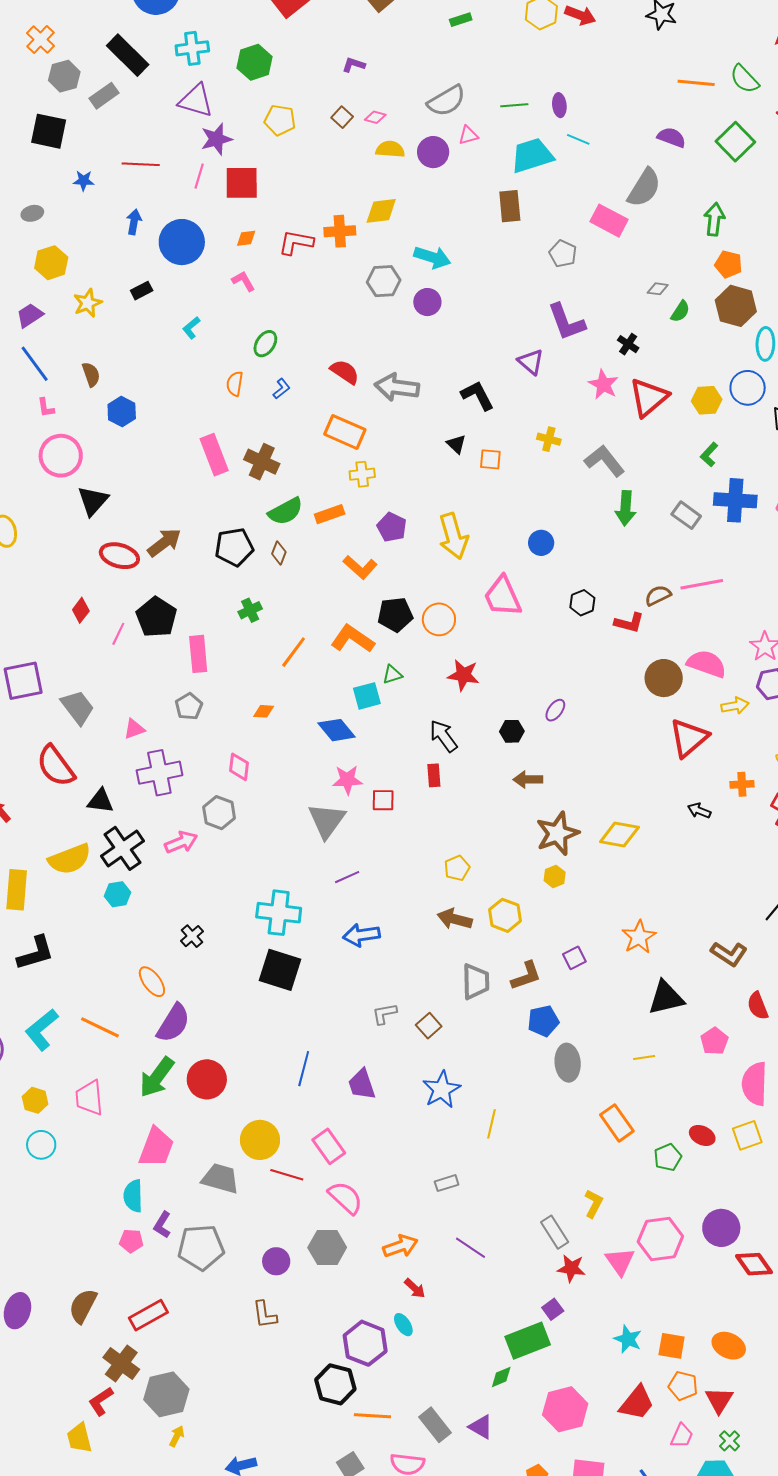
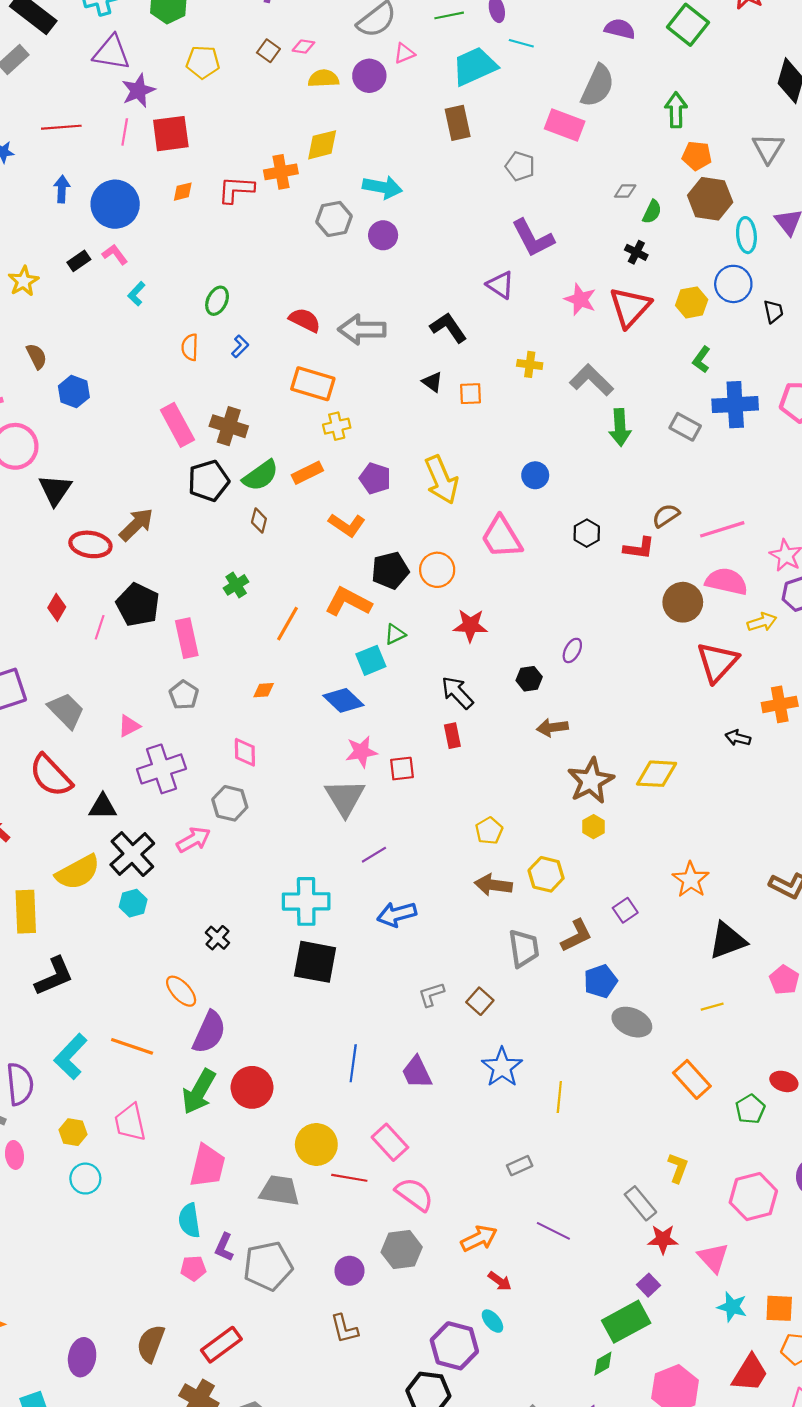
pink L-shape: (243, 281) -> (115, 254), moved
black cross: (628, 344) -> (636, 252), moved
black pentagon: (234, 547) -> (208, 481), moved
pink line: (702, 584) -> (722, 529), moved
orange cross: (742, 784) -> (780, 704), size x1.4
gray ellipse: (568, 1063) -> (632, 1022), turned -54
pink triangle: (620, 1261) -> (713, 1258), moved

